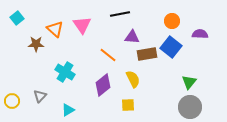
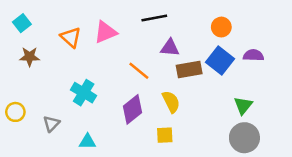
pink triangle: (82, 25) -> (105, 32), turned 42
purple semicircle: (200, 34) -> (253, 55), moved
brown star: (36, 44) -> (30, 57), moved
yellow circle: (12, 101) -> (15, 112), moved
cyan triangle: (68, 110) -> (87, 142), turned 32

